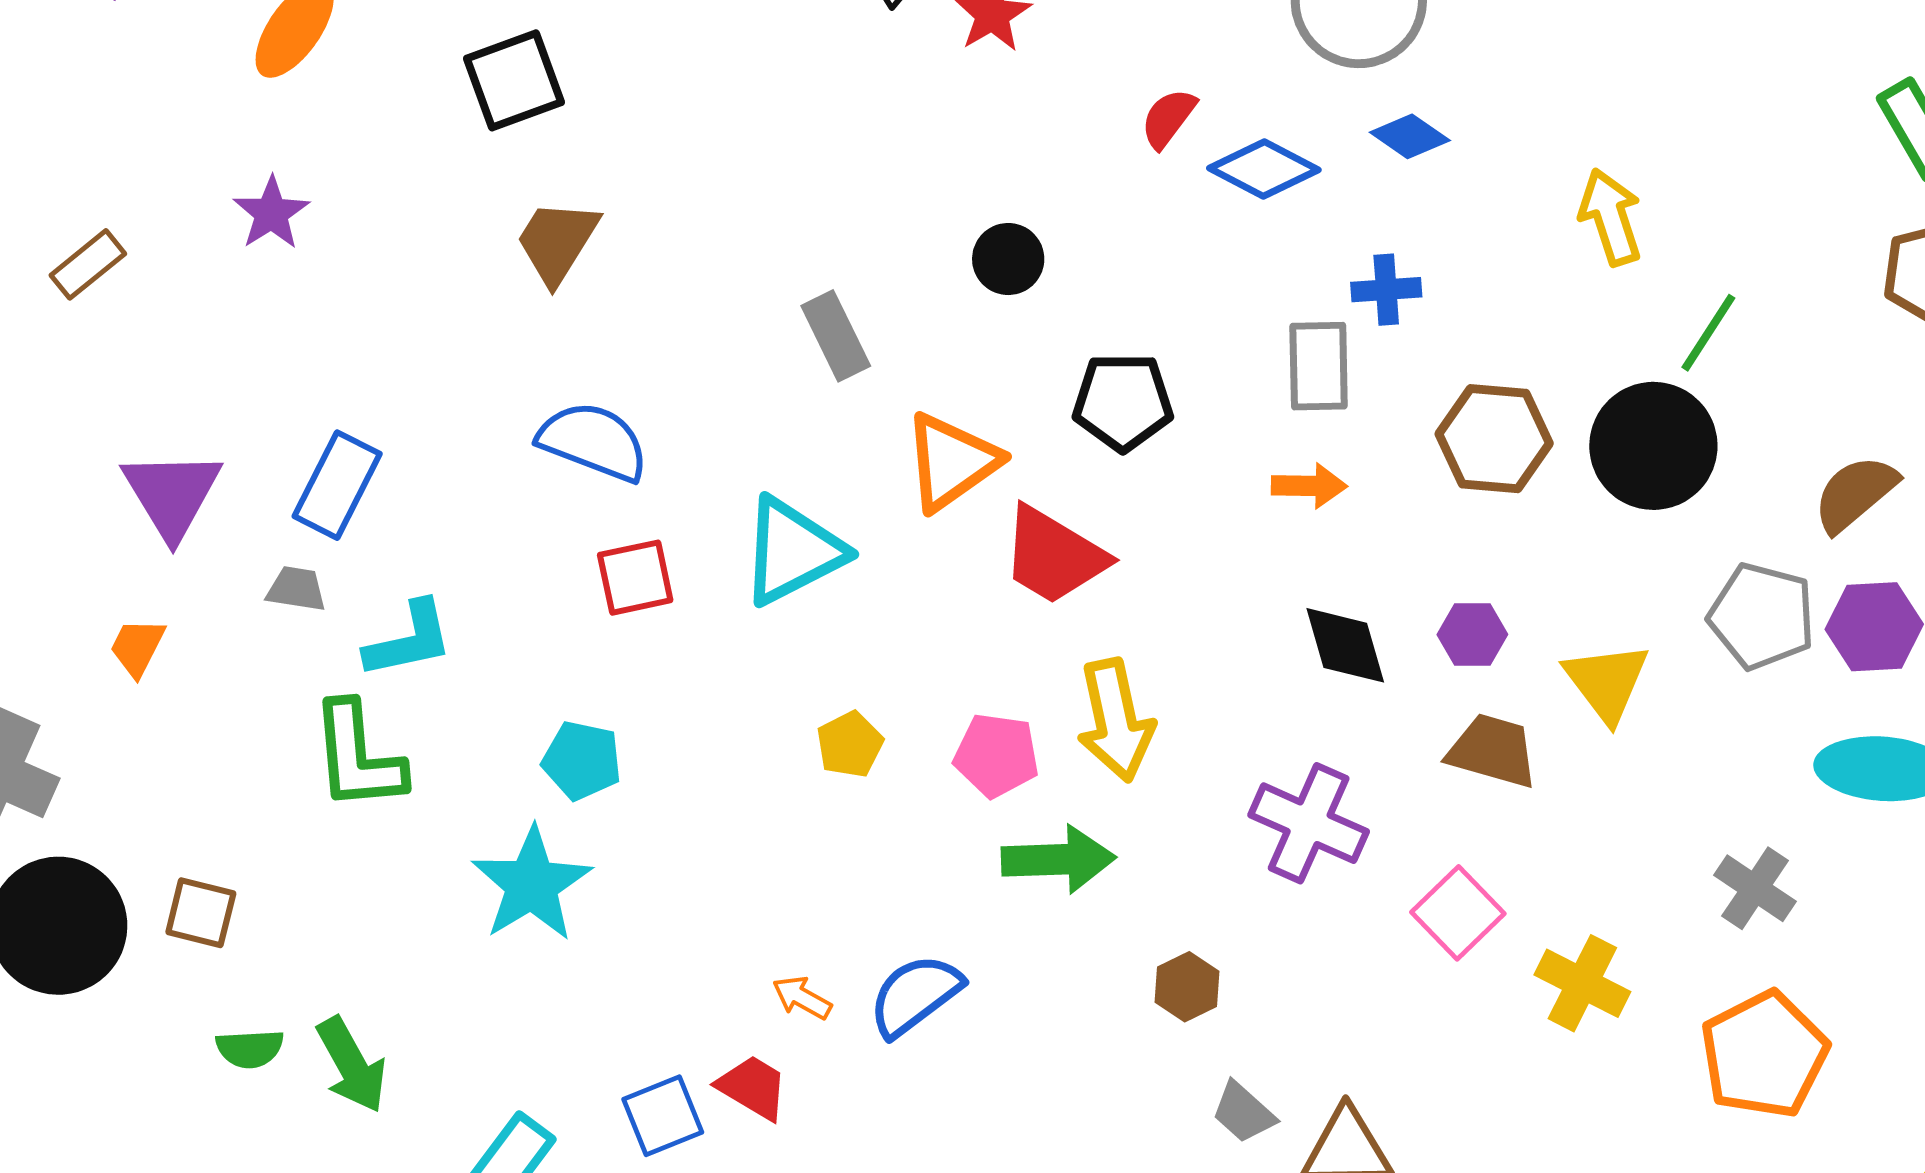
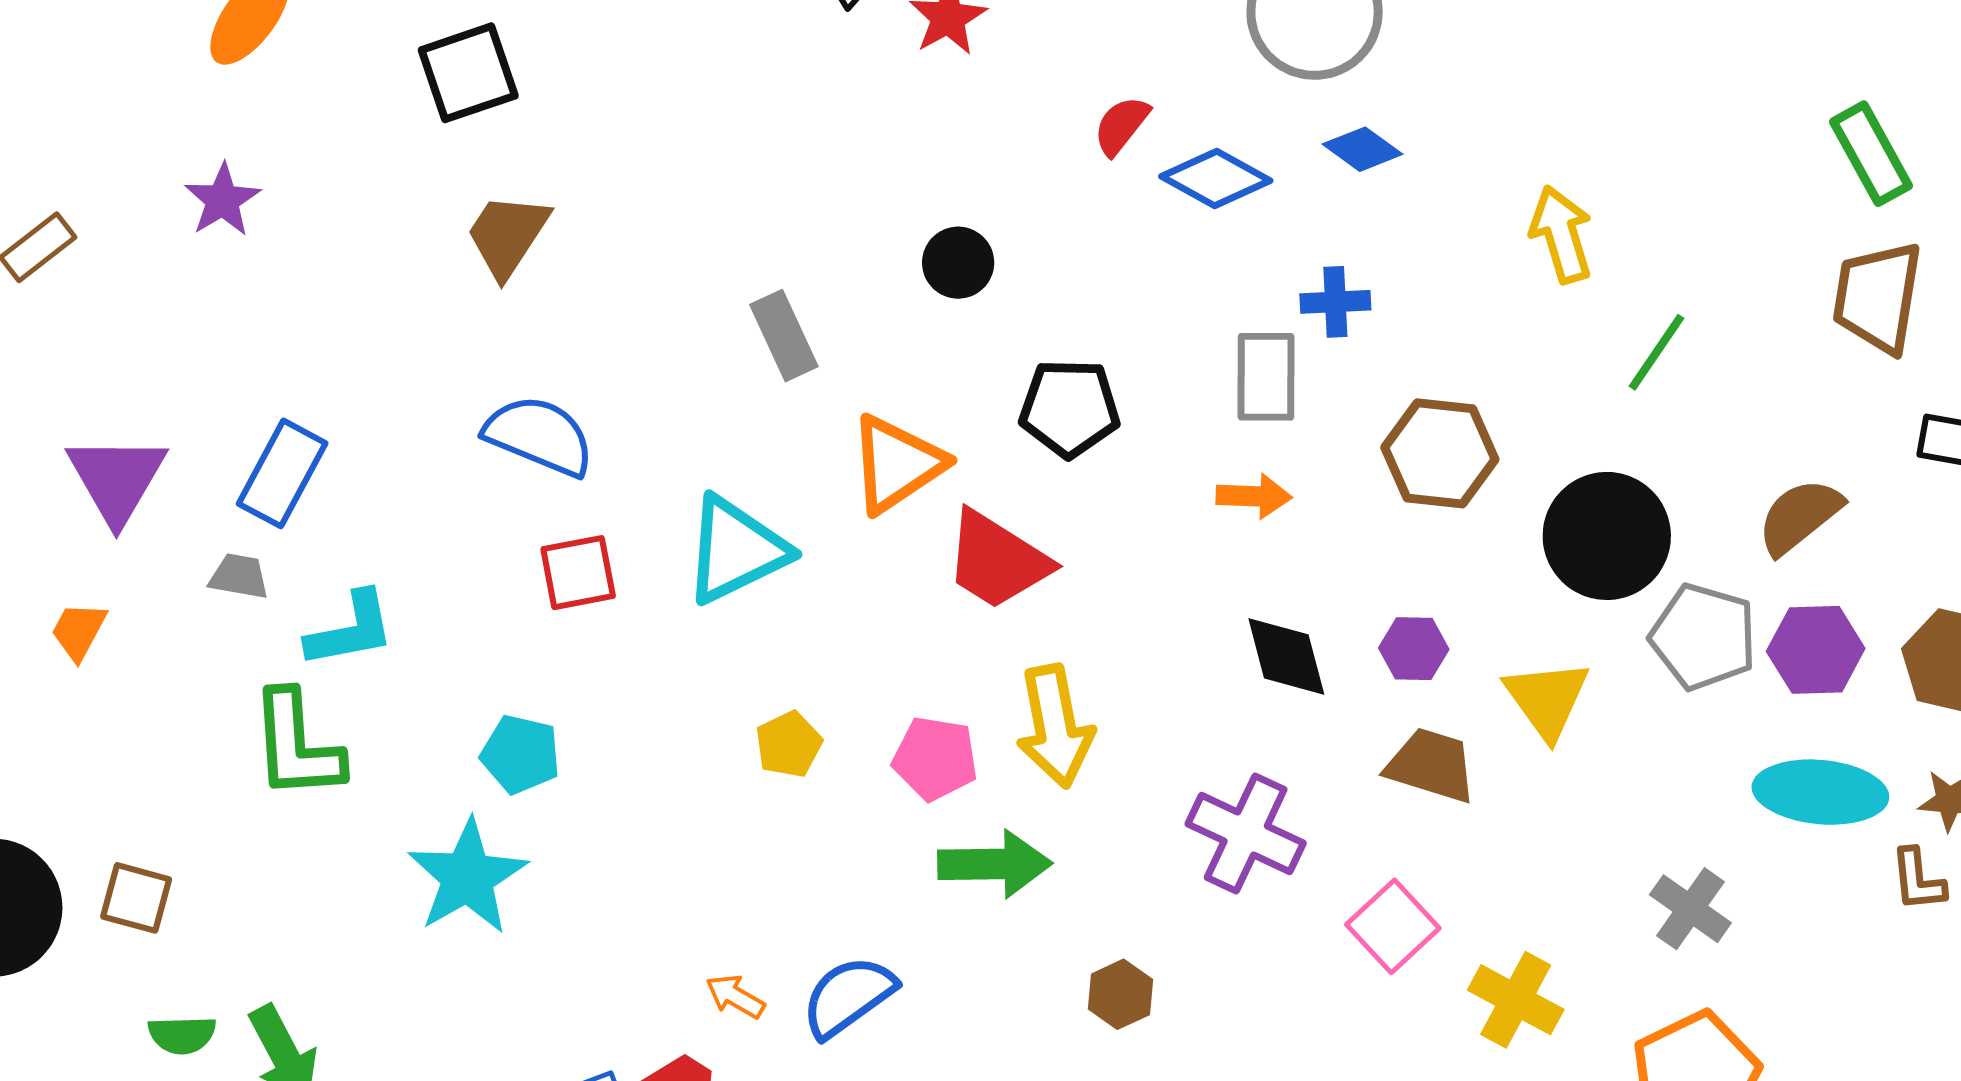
black circle: (1653, 446) -> (1607, 536), moved

